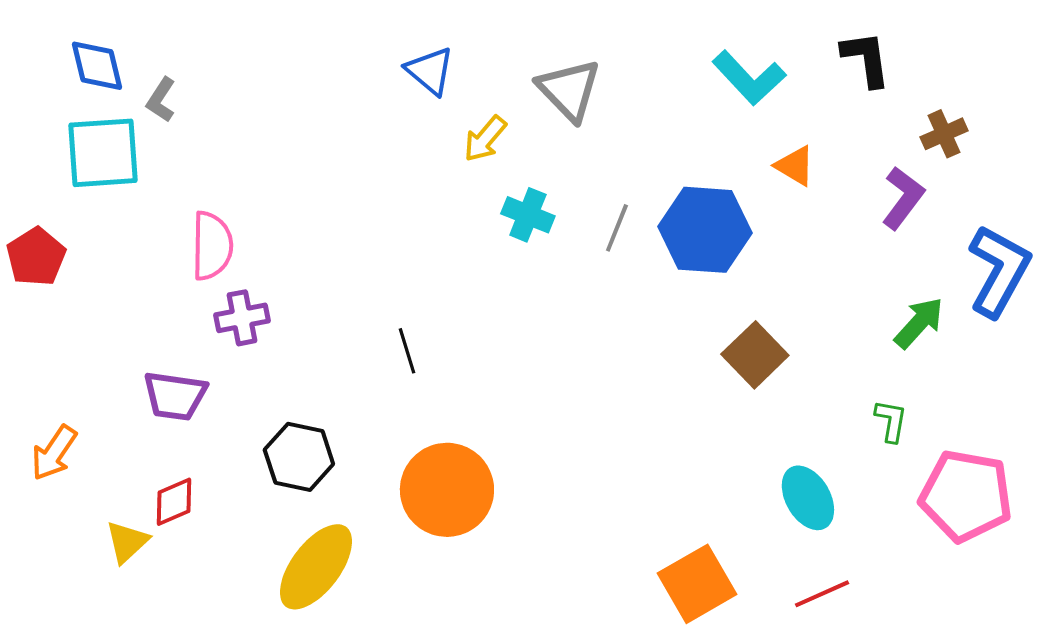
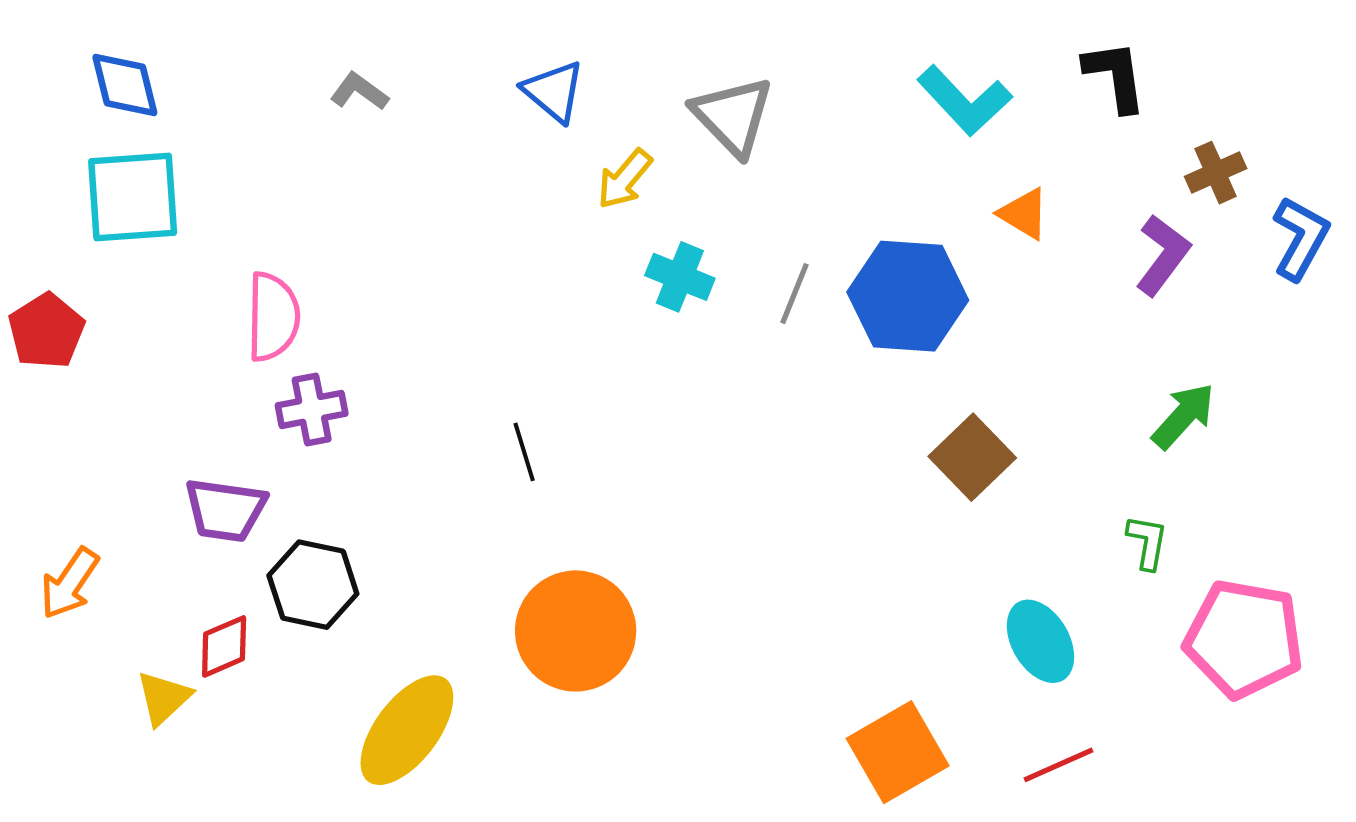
gray L-shape: (161, 100) -> (359, 91), moved, turned 93
blue L-shape: (999, 271) -> (1301, 238), moved, size x0.7
black hexagon: (299, 457) -> (313, 585), moved

